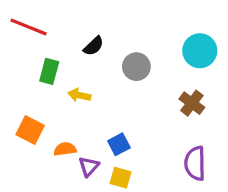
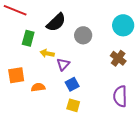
black semicircle: (94, 46) -> (56, 22), size x1.5
orange square: (30, 130) -> (16, 75), turned -36
purple triangle: (89, 167) -> (63, 64), moved

